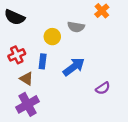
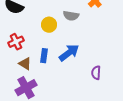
blue rectangle: (43, 61) -> (44, 56), moved
purple semicircle: (103, 88) -> (96, 73), turned 128

